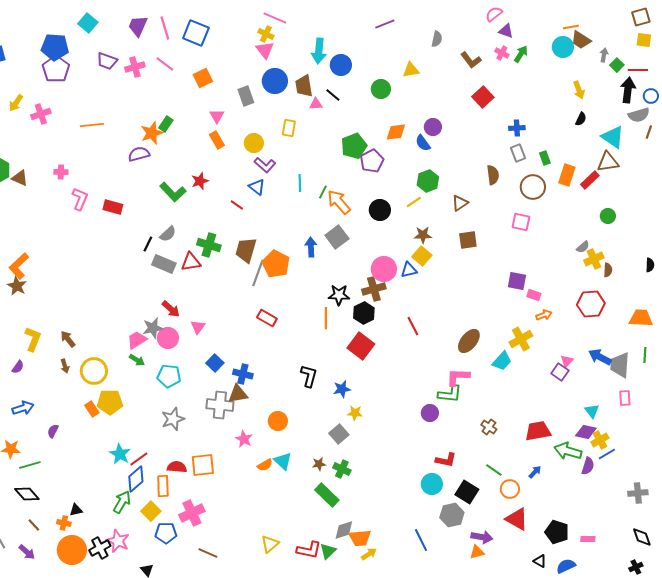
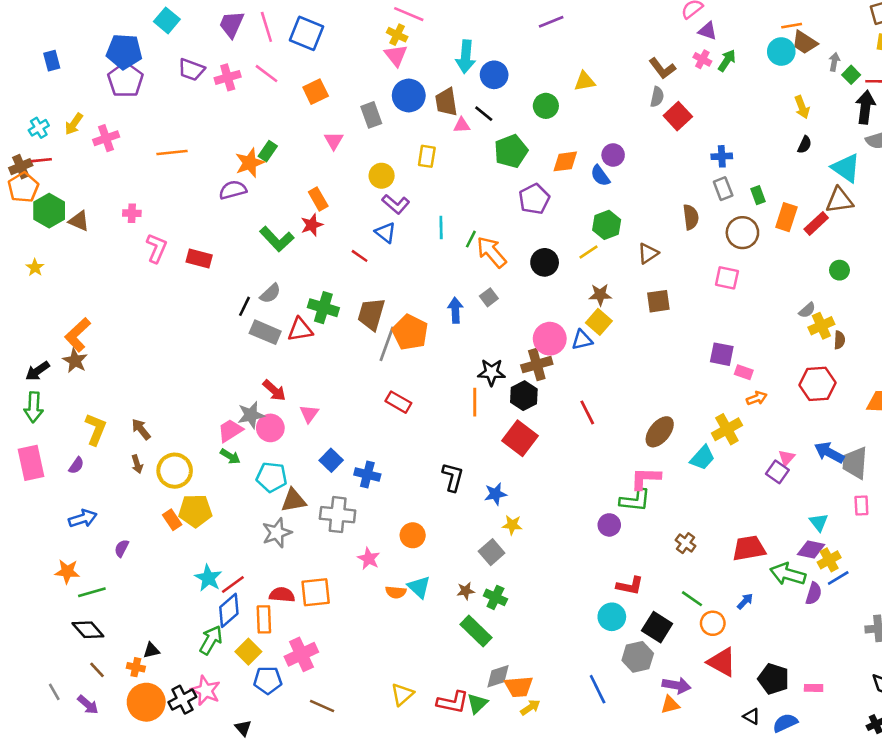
gray semicircle: (437, 39) -> (657, 97), moved
orange rectangle: (217, 140) -> (318, 199), moved
green pentagon: (354, 146) -> (511, 151), moved
gray square: (337, 237) -> (489, 297), size x0.6
brown triangle: (238, 394) -> (294, 500), moved
orange semicircle: (265, 465) -> (396, 592), turned 35

